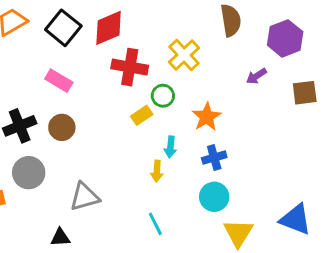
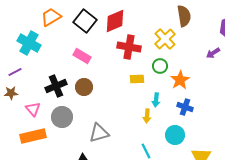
brown semicircle: (231, 20) -> (184, 16), moved
green circle: (163, 96) -> (160, 66), moved
yellow rectangle: (142, 115) -> (137, 79), turned 32
blue cross: (214, 158) -> (185, 107), turned 35
cyan circle: (214, 197) -> (175, 135), moved

